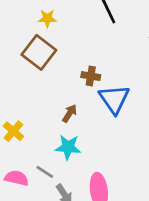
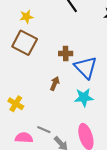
cyan star: (68, 147) -> (84, 97), moved

